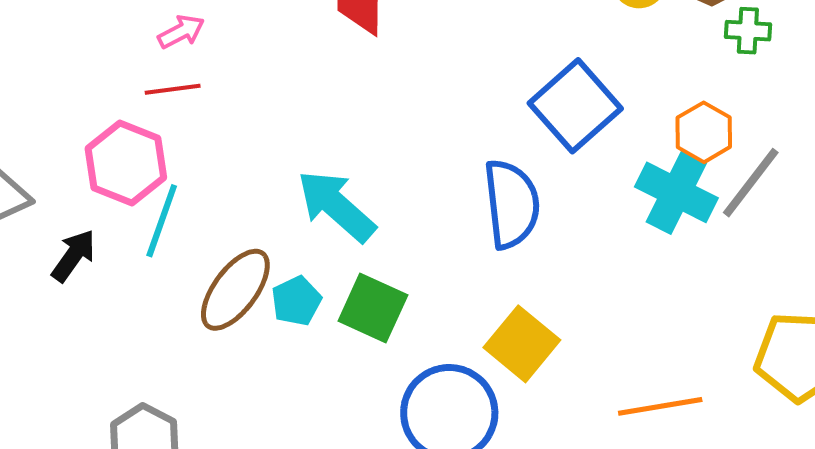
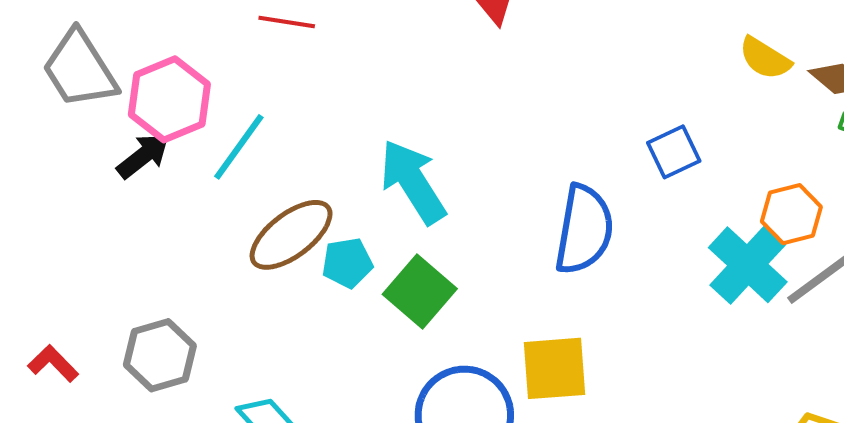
blue square: (575, 106) -> (674, 152), size x0.6
pink hexagon: (126, 163) -> (169, 99), moved
yellow square: (522, 344) -> (555, 368), turned 30

